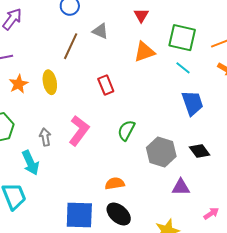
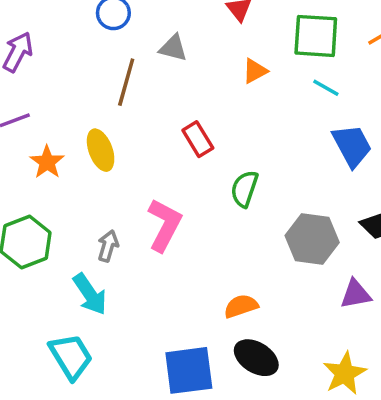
orange triangle: (144, 52) -> (255, 71), size x0.7
green semicircle: (126, 130) -> (244, 189), moved
gray arrow: (45, 137) -> (108, 246), turned 36

